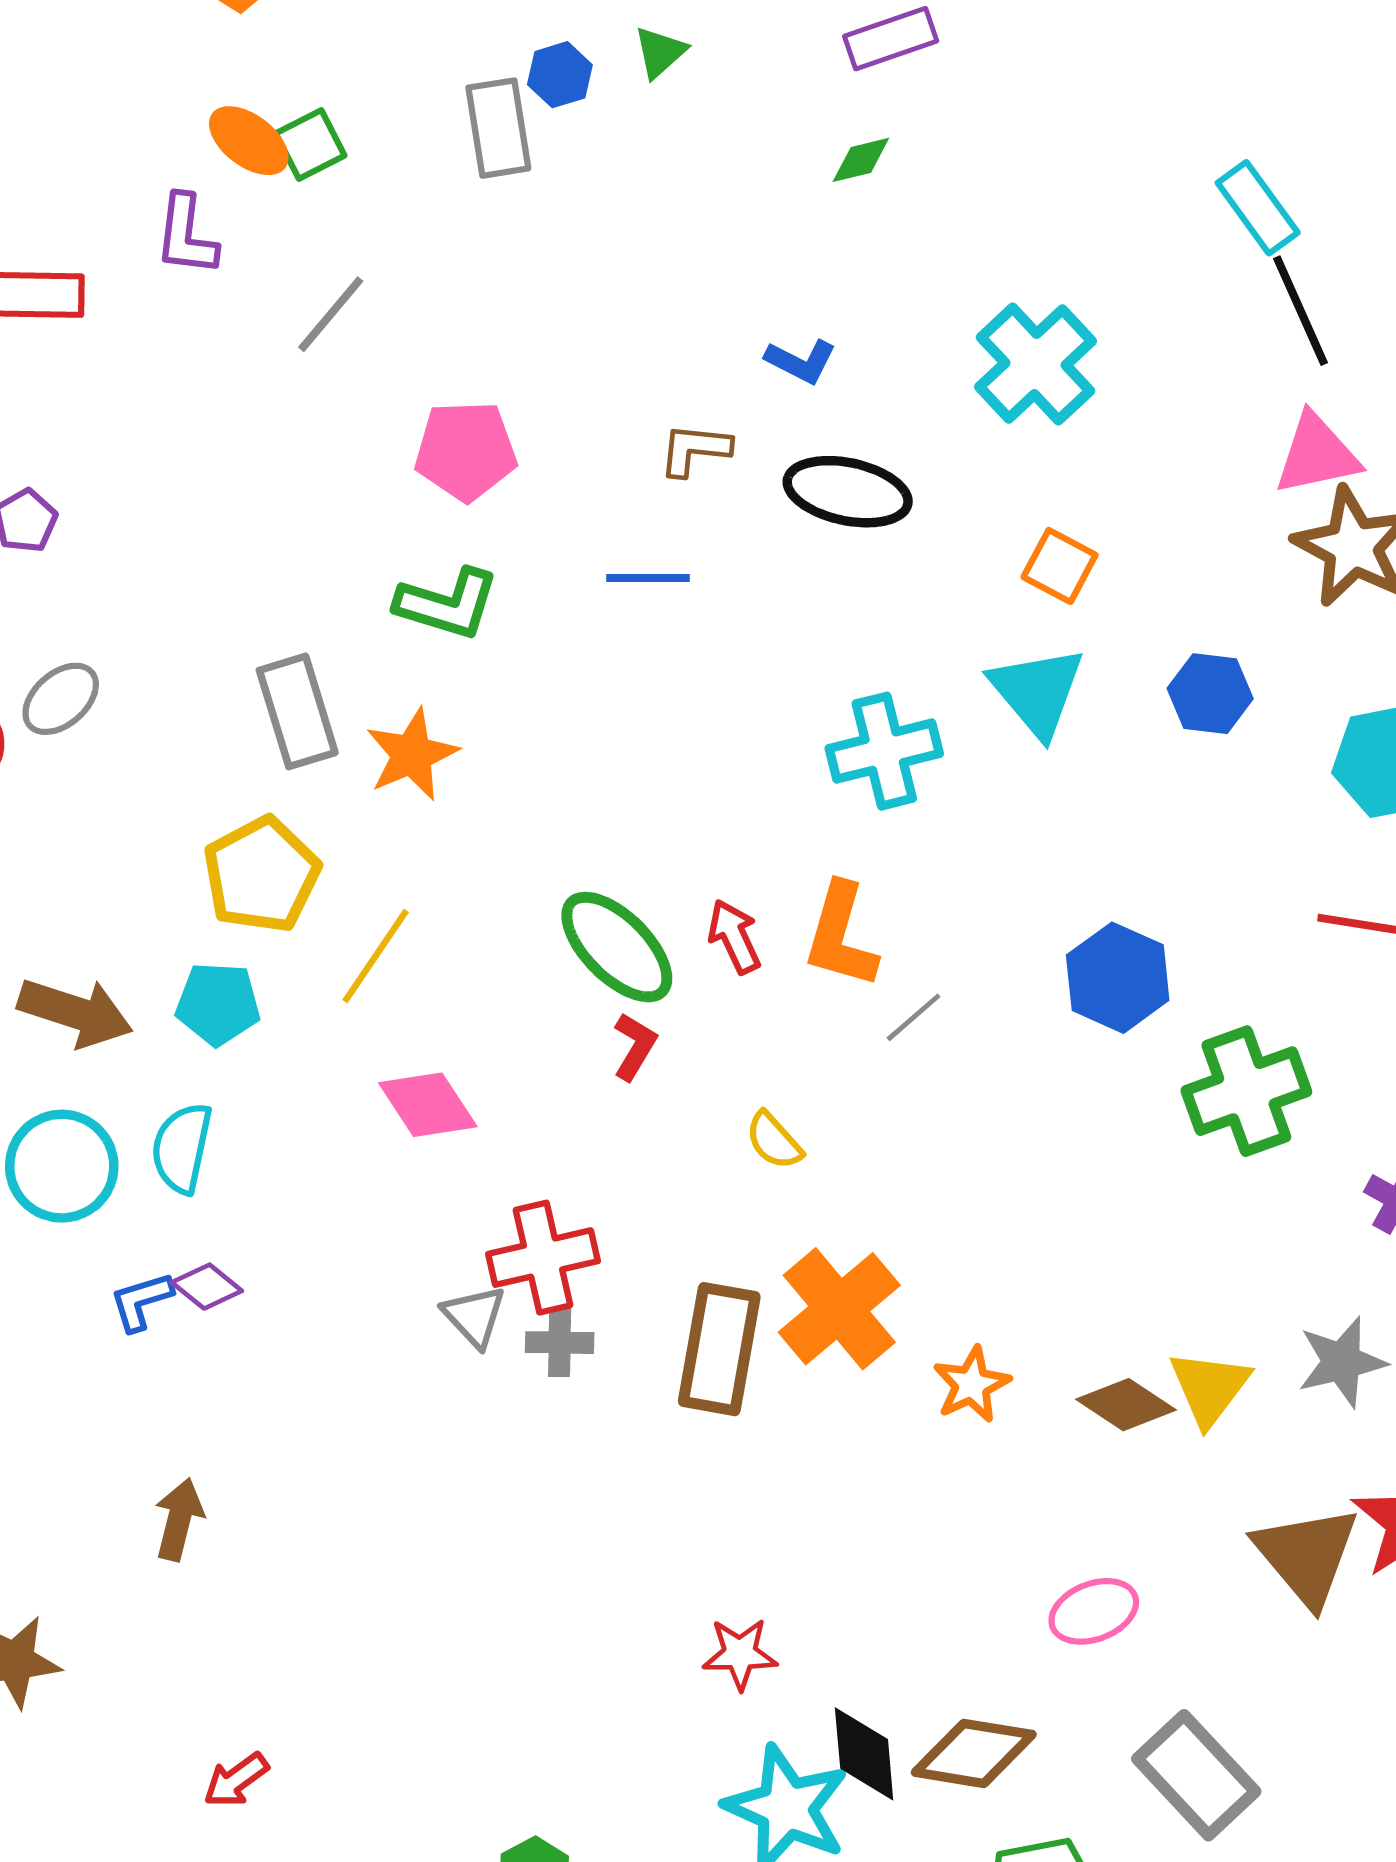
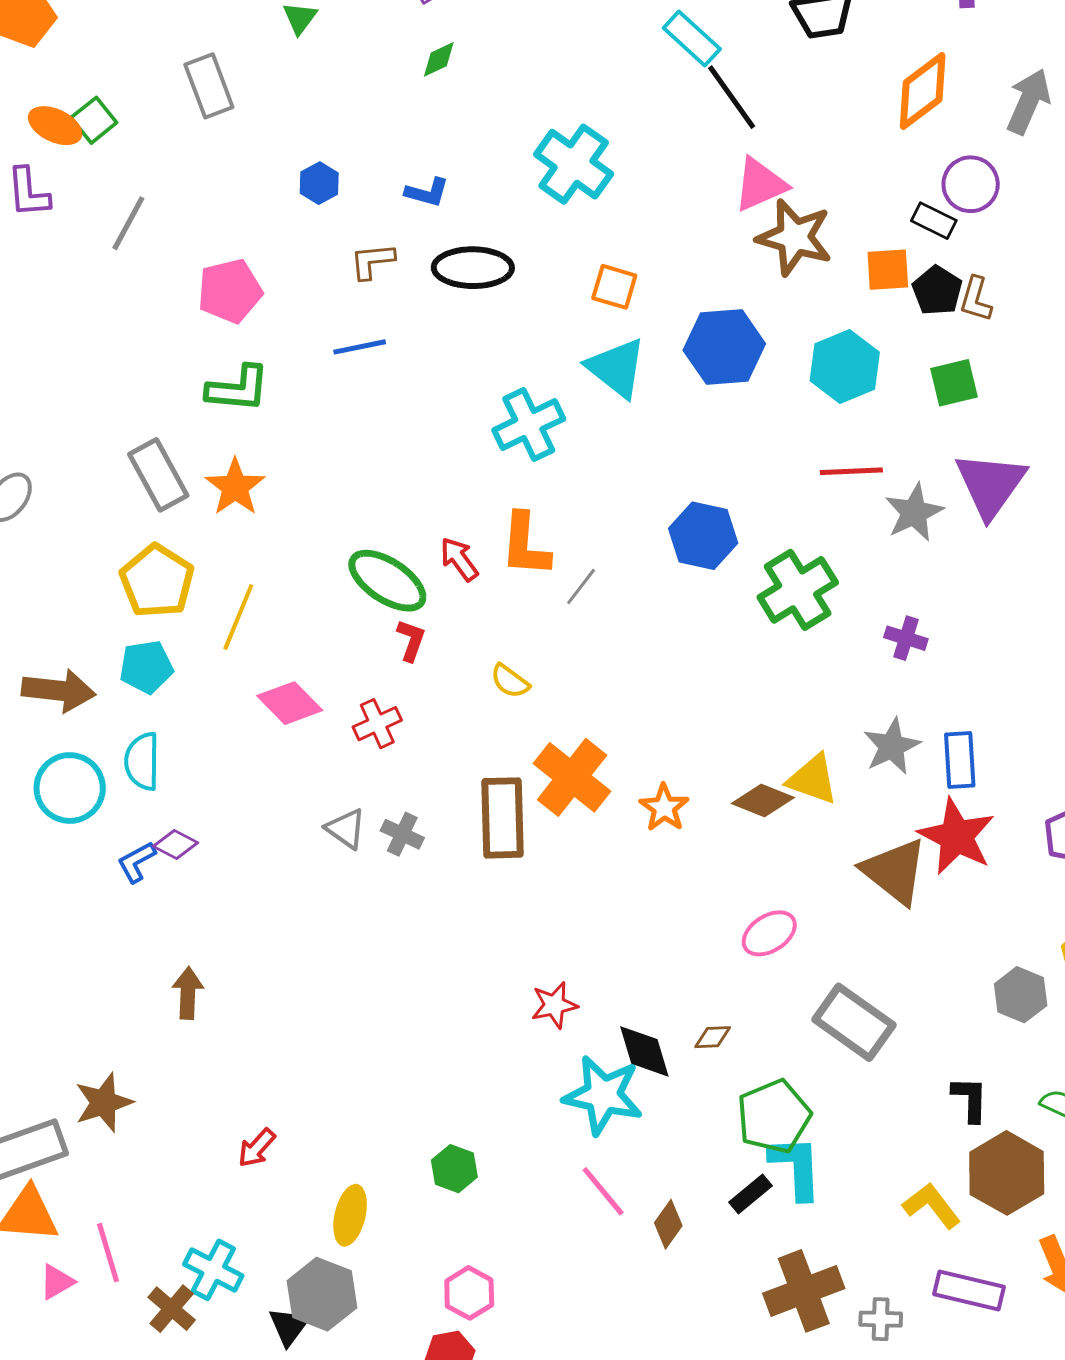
blue hexagon: (560, 75) -> (319, 183), moved
blue hexagon: (1210, 694) -> (724, 347), size x1.5
red cross: (543, 1258) -> (377, 724), moved, size x0.7
gray cross: (560, 1343) -> (402, 834), turned 36
yellow triangle: (1209, 1388) -> (813, 779), turned -36
brown diamond: (974, 1753) -> (713, 1037), size x0.5

